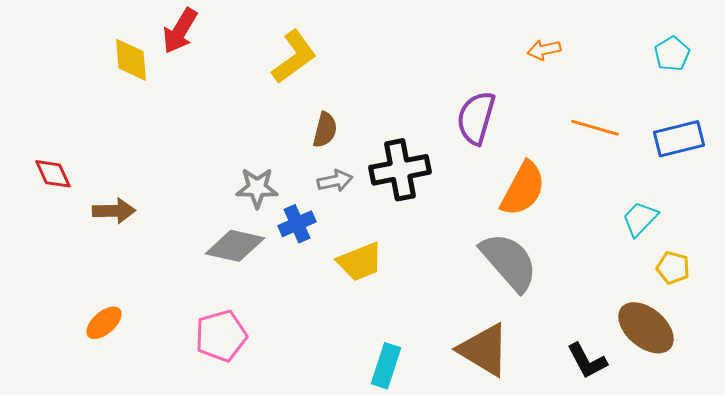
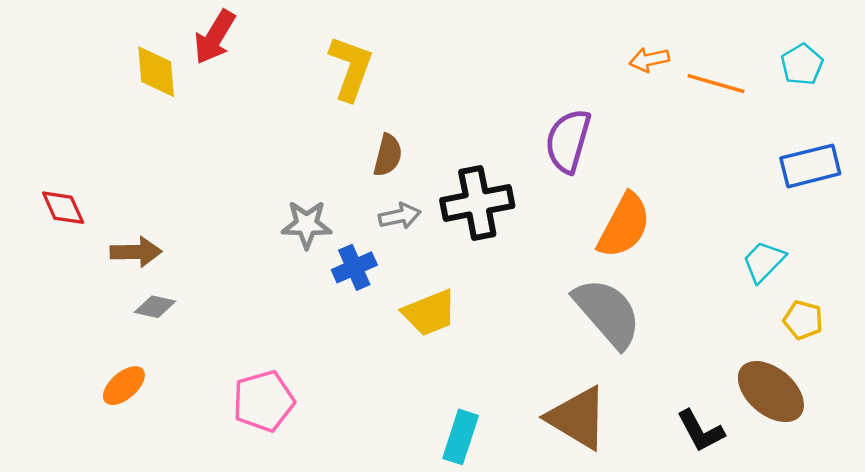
yellow L-shape: (294, 57) -> (351, 68), turned -34
orange line: (595, 128) -> (716, 84), moved
gray diamond: (235, 246) -> (155, 307), moved, size x0.6

